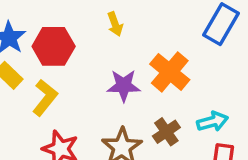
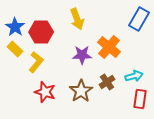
yellow arrow: (115, 24) -> (77, 19), size x1.5

